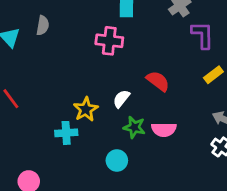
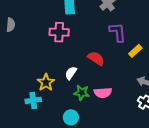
purple L-shape: (203, 35) -> (118, 32), moved

